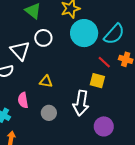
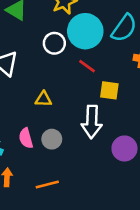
white circle: (43, 38) -> (54, 43), moved
red line: (104, 62) -> (87, 66), moved
pink semicircle: (23, 100) -> (26, 138), moved

